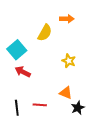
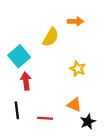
red arrow: (23, 72) -> (26, 81), turned 56
black line: (17, 108) -> (17, 110), moved

